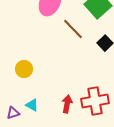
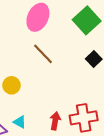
brown line: (73, 29) -> (43, 54), moved

